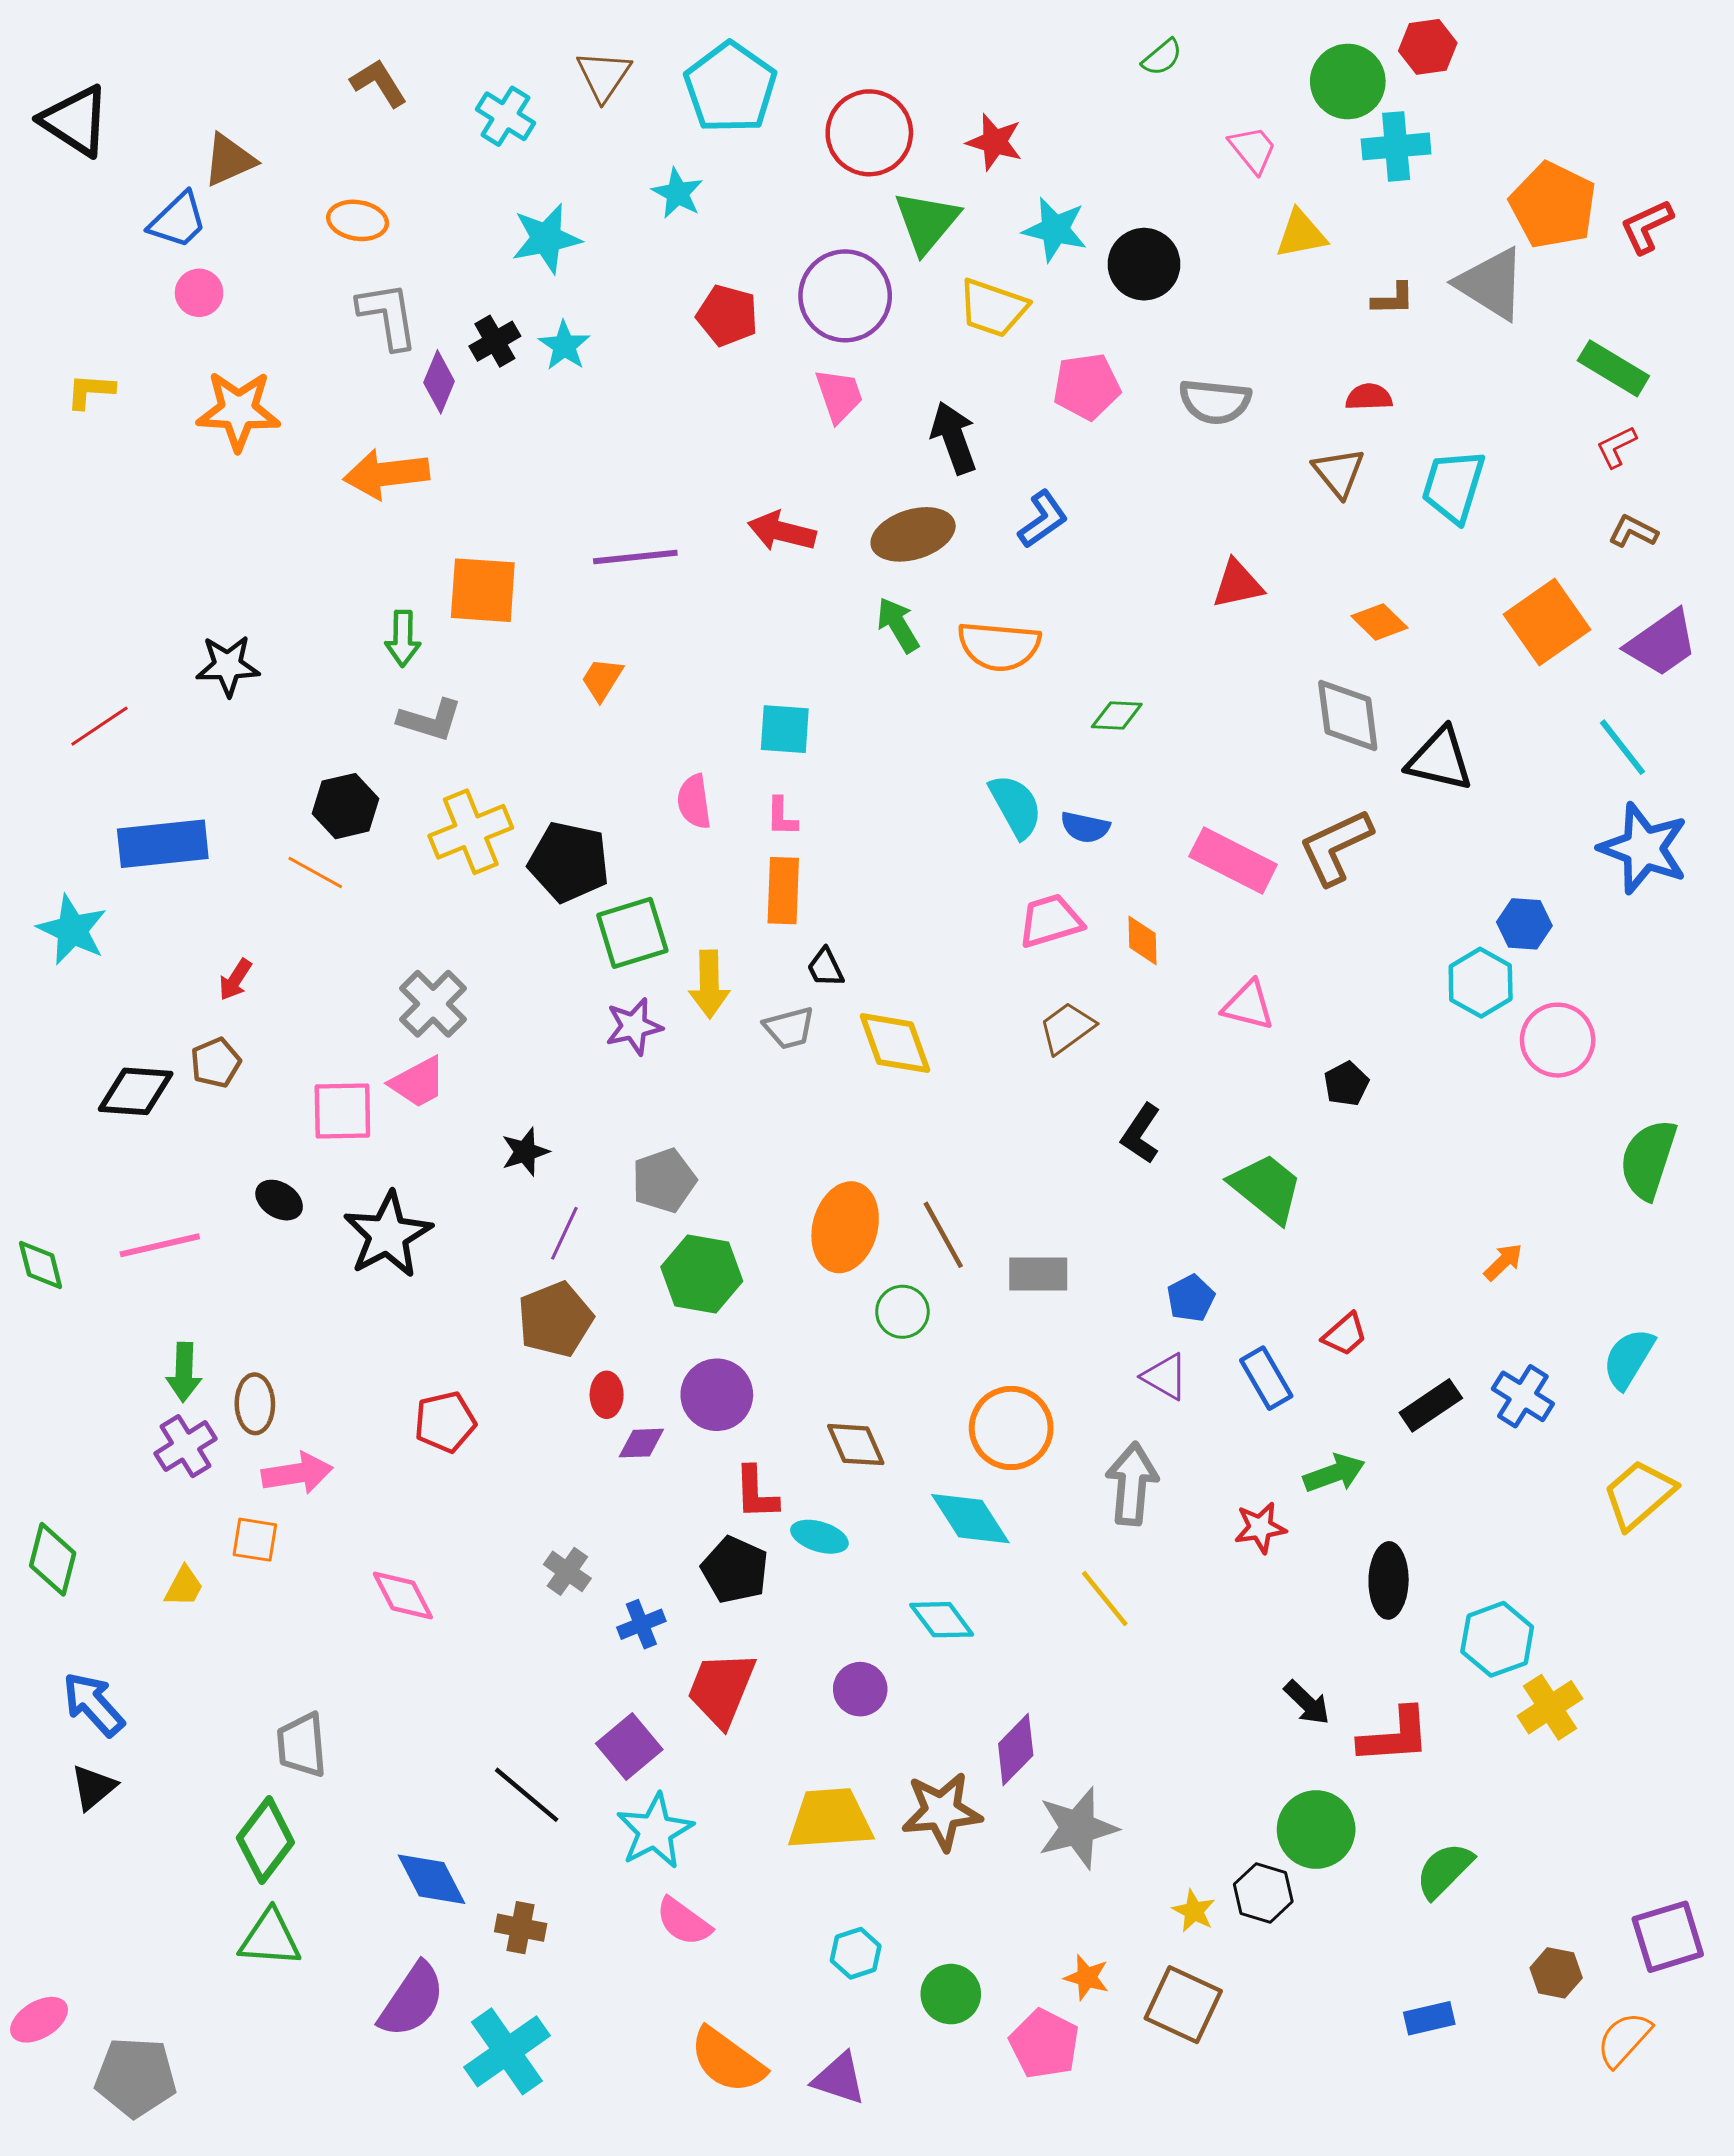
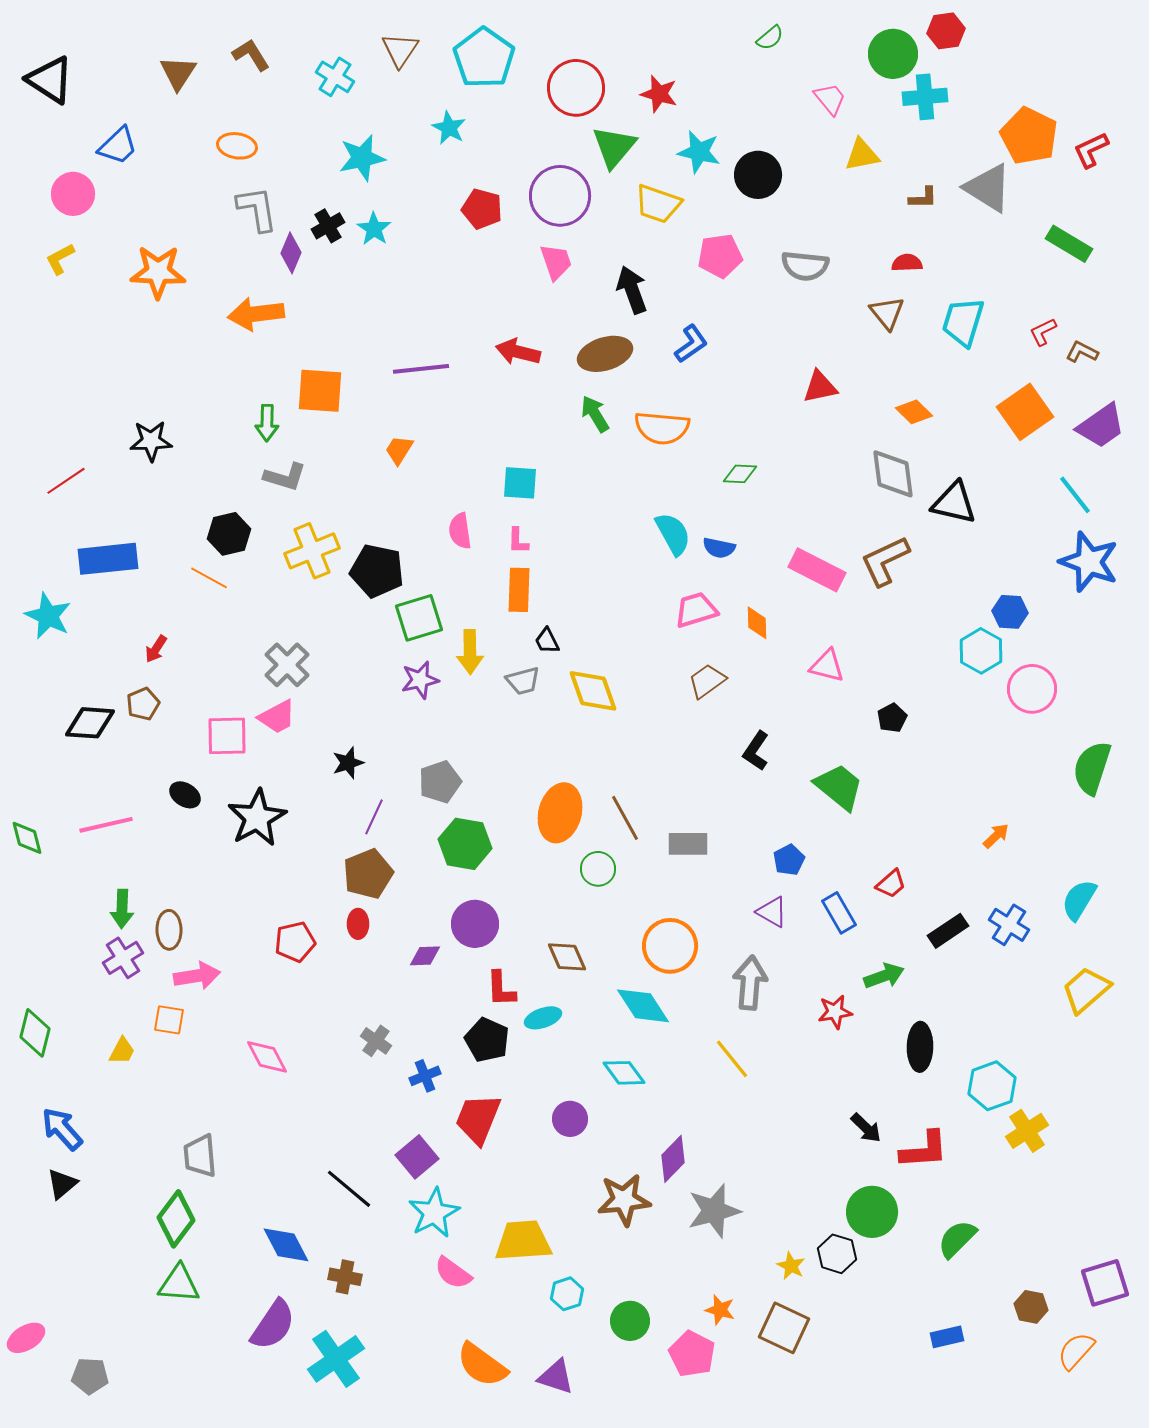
brown triangle: (229, 160) -> (178, 73), moved, turned -33
pink circle: (199, 293) -> (73, 194), moved, size x1.4
yellow L-shape: (90, 391) -> (60, 259), turned -32
red L-shape: (1616, 447) -> (1043, 332), moved
red ellipse: (607, 1395) -> (358, 924), moved
cyan ellipse: (819, 1537) -> (543, 1018), turned -36
yellow trapezoid: (830, 1819) -> (523, 1241), moved
gray pentagon: (136, 2077) -> (90, 1376), size x0.7

